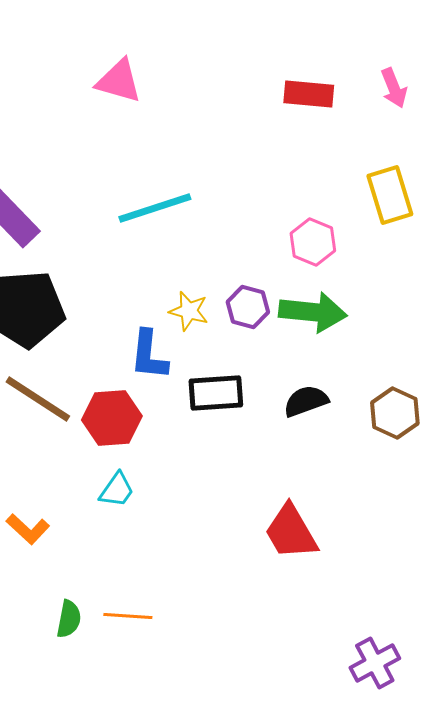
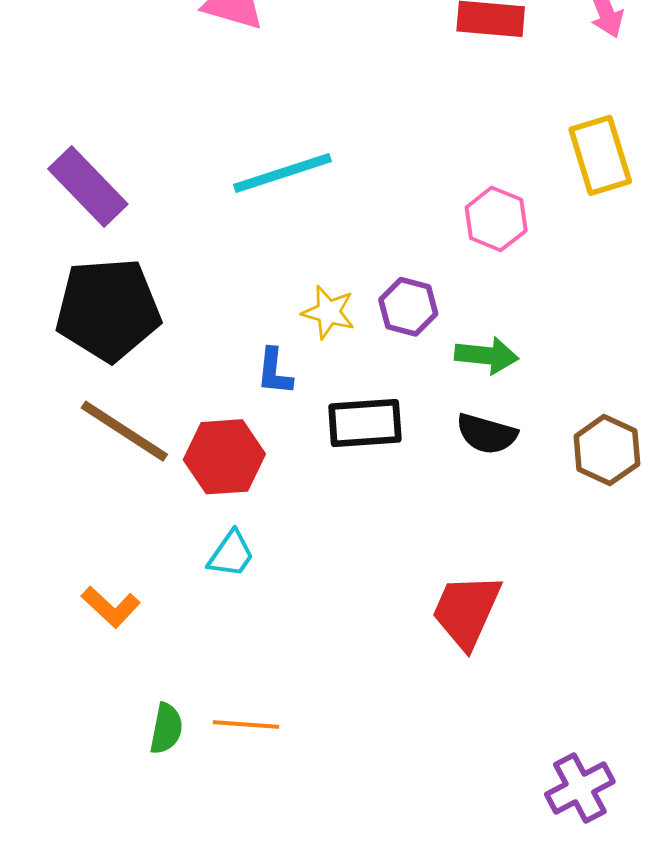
green arrow: (313, 312) -> (487, 355), moved, size x0.7
blue L-shape: (149, 355) -> (274, 372), size x0.7
black semicircle: (306, 401) -> (487, 434), turned -144
red trapezoid: (291, 532) -> (466, 611), turned 54

